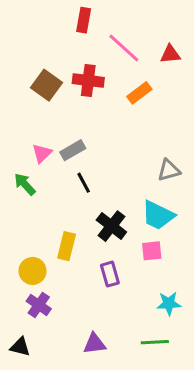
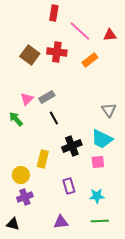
gray triangle: (169, 170) -> (109, 110), turned -49
black cross: (111, 226) -> (72, 146), turned 30
purple rectangle: (110, 274) -> (69, 186), moved
cyan star: (169, 303) -> (97, 196), moved
purple cross: (39, 305) -> (25, 197), turned 35

